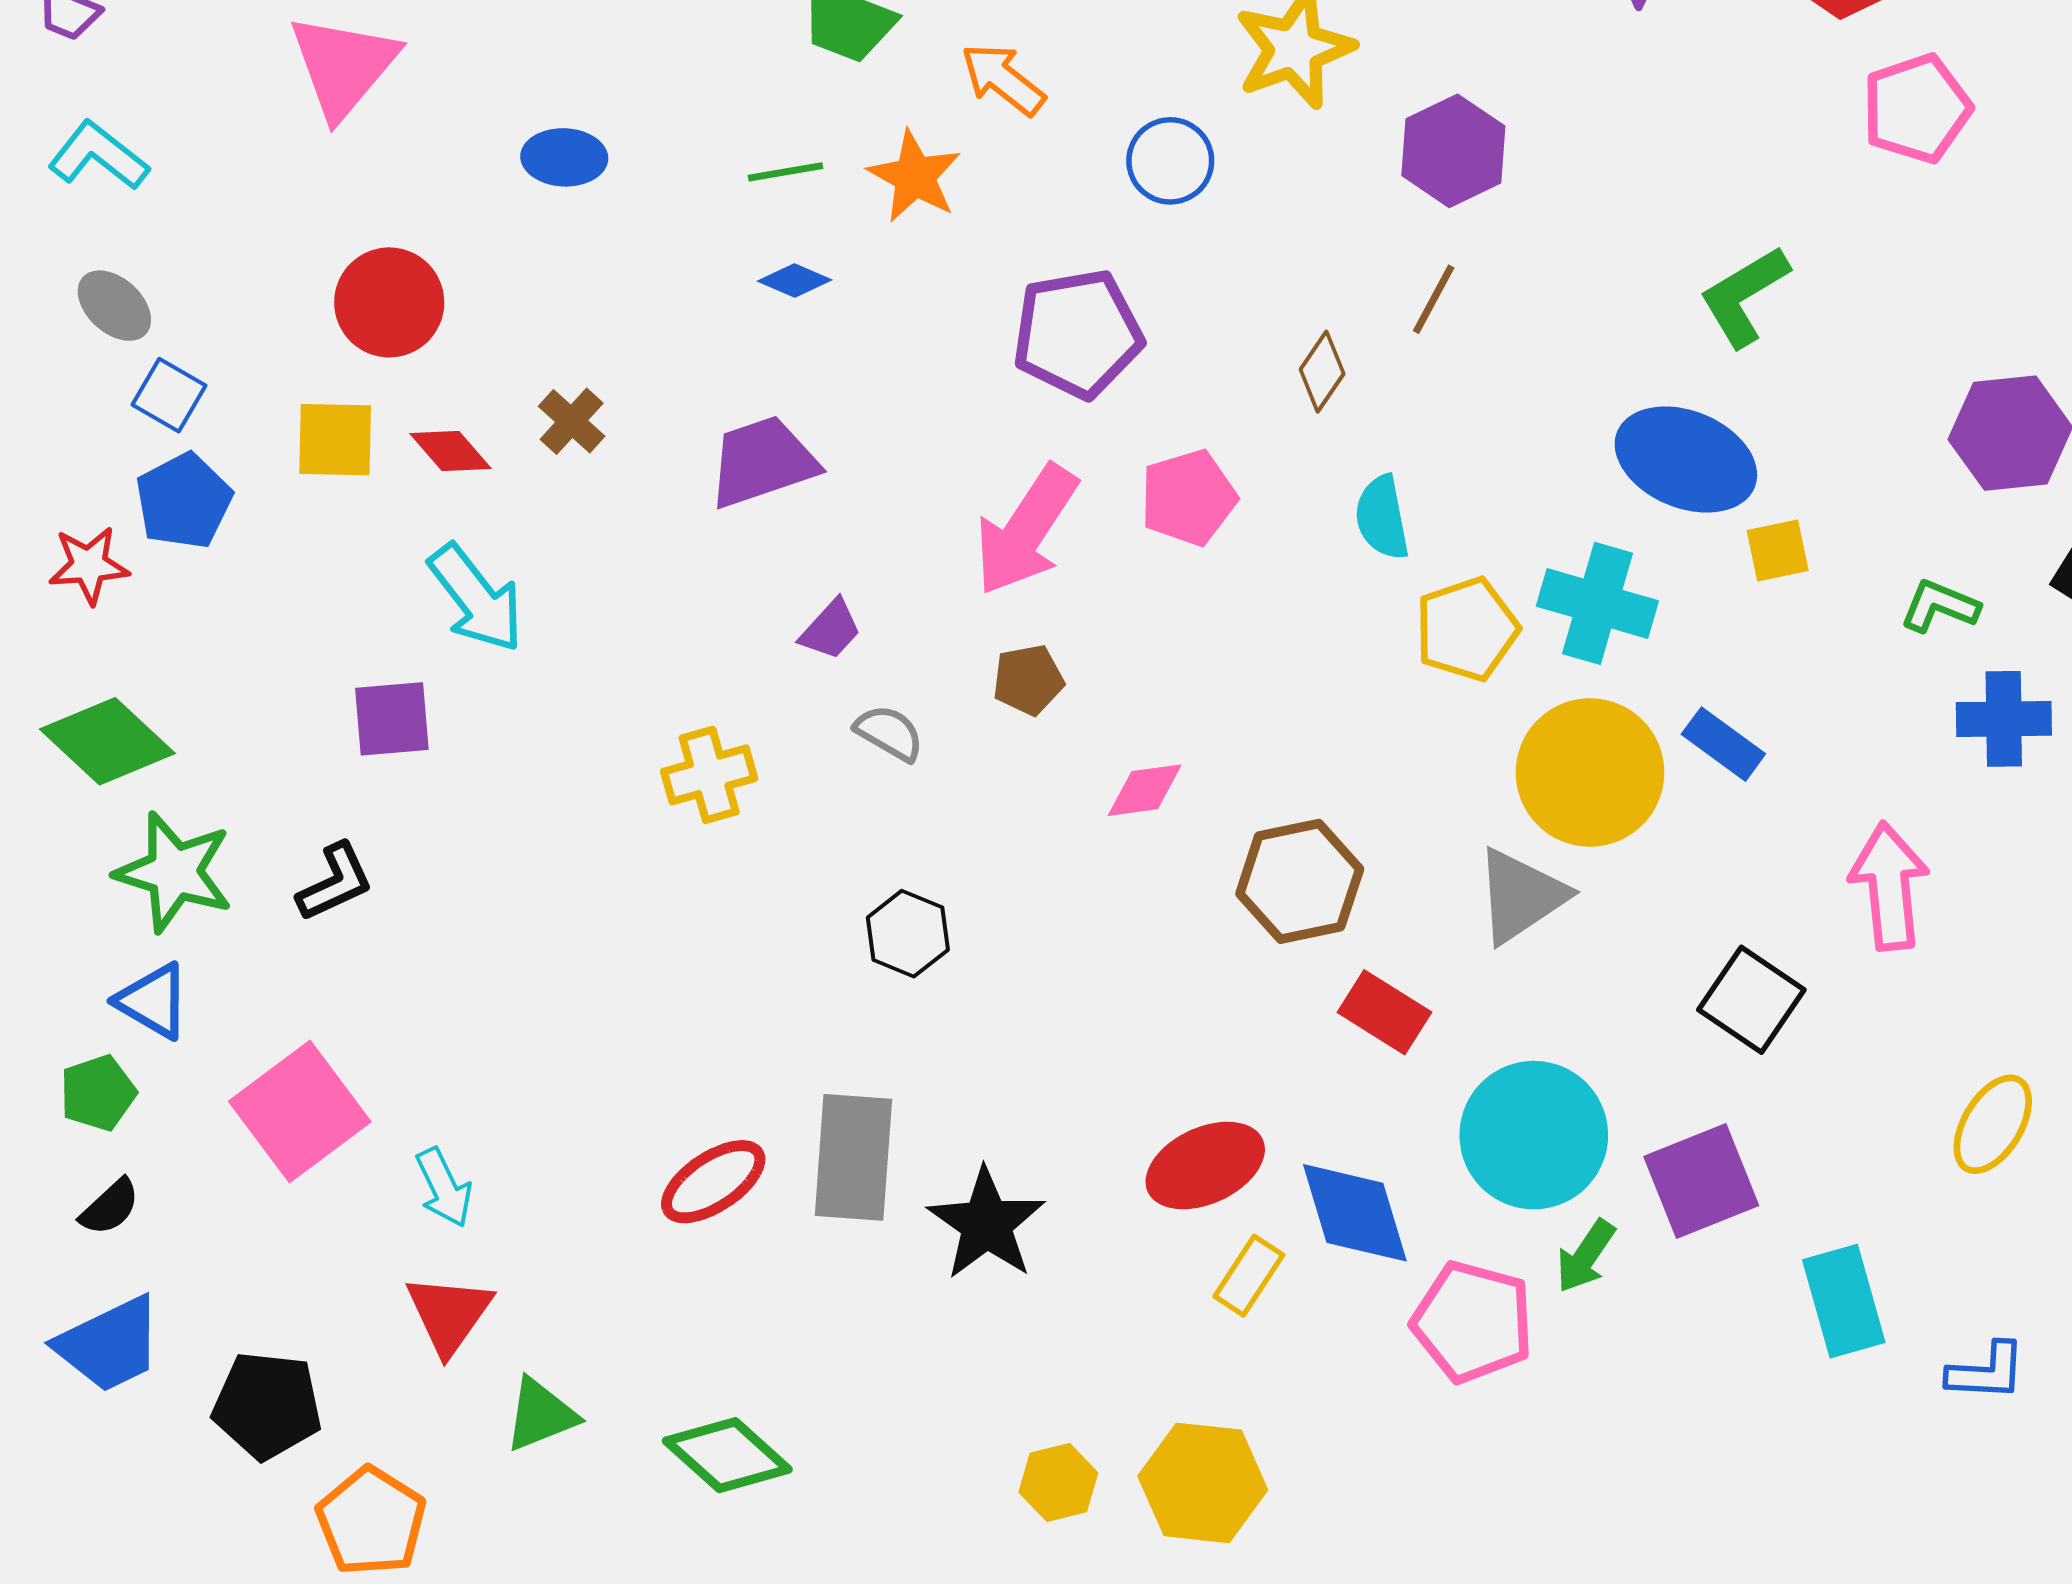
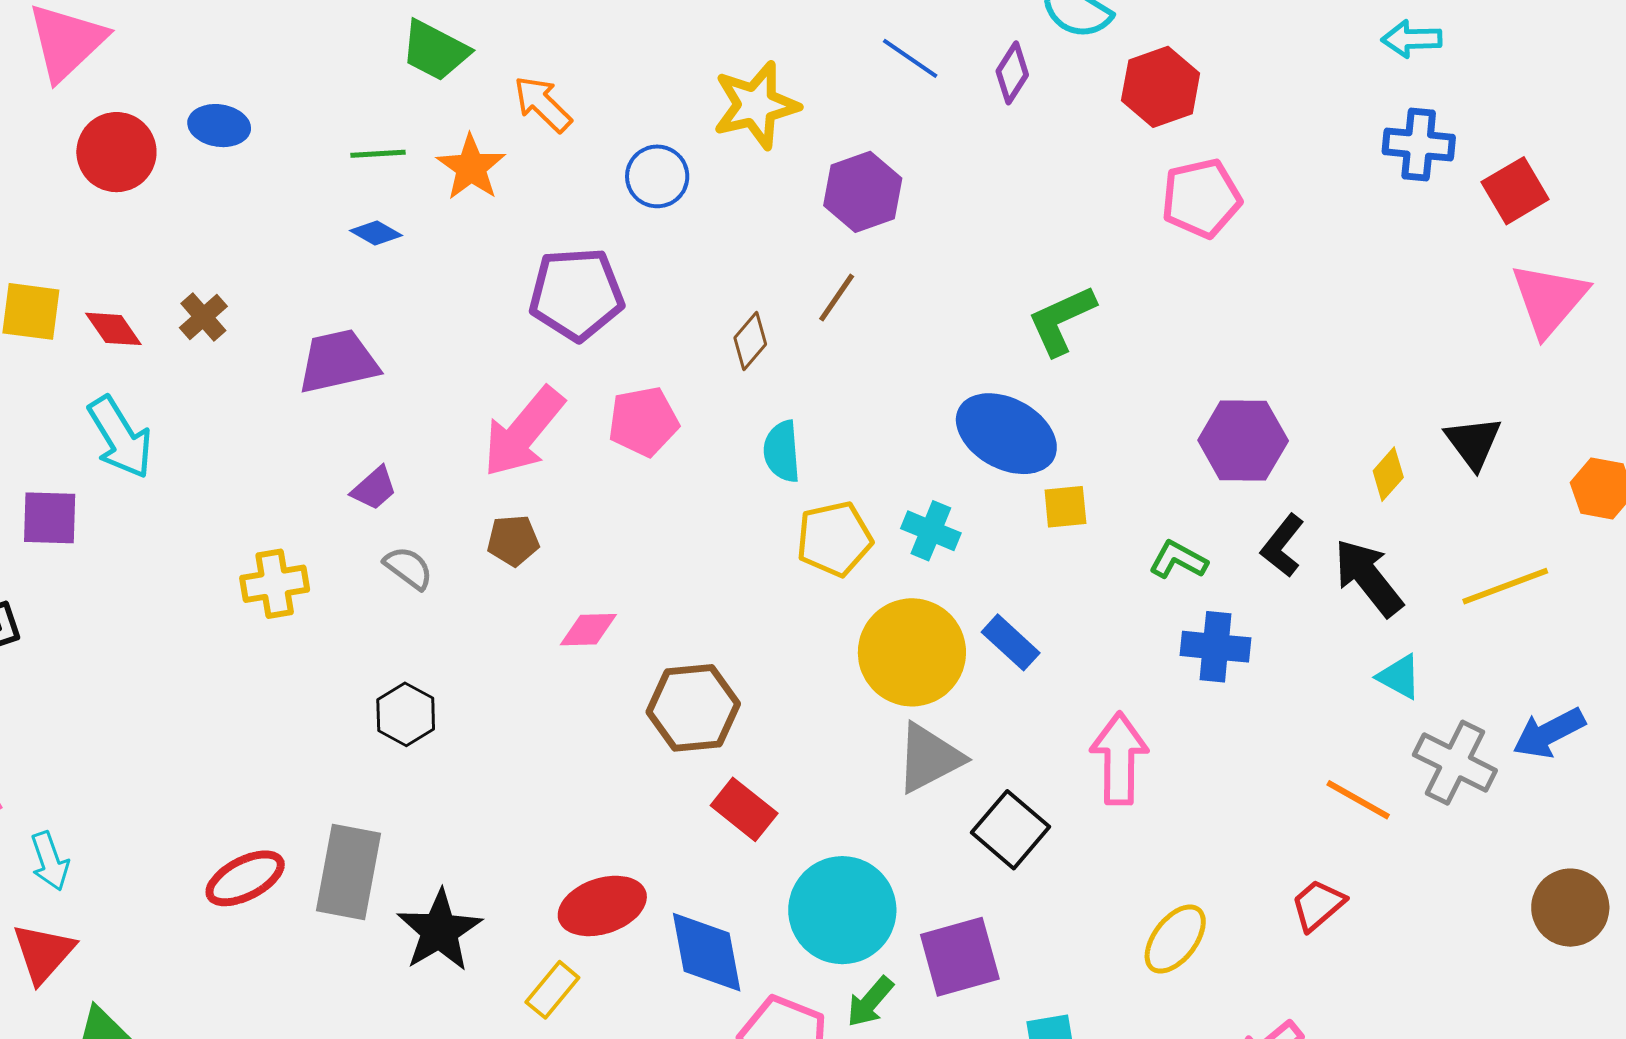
red circle: (389, 302) -> (116, 152), moved
cyan cross: (1597, 603) -> (931, 531), size x0.7
gray triangle: (1521, 896) -> (929, 758), moved
yellow rectangle: (1249, 1276) -> (552, 990), moved

